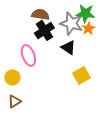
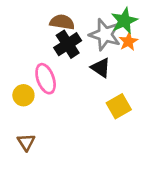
green star: (85, 13) -> (124, 21), turned -30
yellow circle: (12, 77) -> (23, 95), moved
brown triangle: (14, 101) -> (26, 142), turned -32

